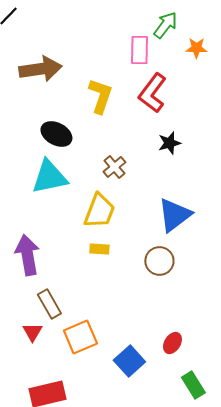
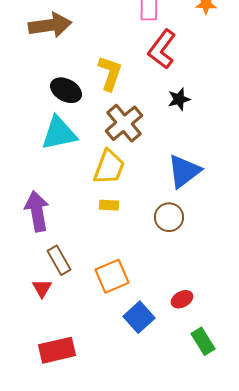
yellow L-shape: (100, 96) -> (110, 73), moved
brown cross: (114, 167) -> (124, 123), size x1.6
orange square: (80, 337) -> (112, 276), moved
red ellipse: (172, 343) -> (182, 299), turned 30

